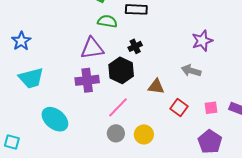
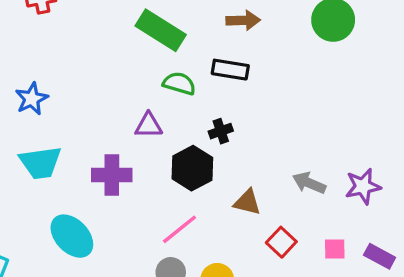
purple star: (202, 41) -> (363, 186), moved
purple triangle: (92, 48) -> (149, 125), size x0.7
purple cross: (87, 80) -> (112, 175), moved

